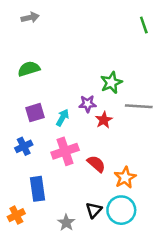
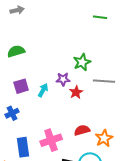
green line: (144, 25) -> (100, 17), moved, turned -64
pink cross: (65, 151) -> (51, 140), moved
red semicircle: (96, 164) -> (82, 130), moved, turned -56
orange star: (125, 178) -> (104, 138), moved

